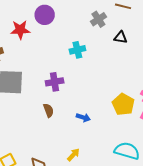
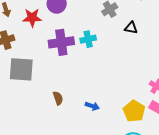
purple cross: (55, 82) -> (61, 42), moved, size x1.4
yellow pentagon: (123, 104) -> (134, 111), moved

